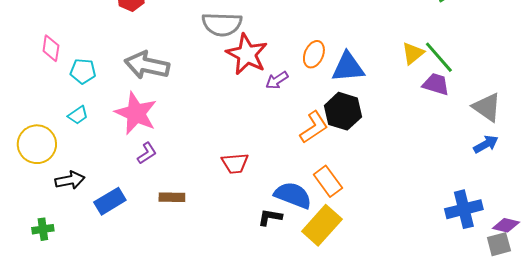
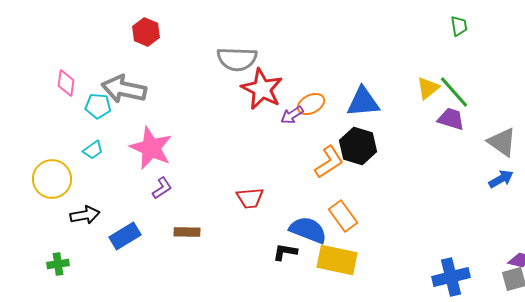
orange ellipse: (314, 54) -> (311, 104), moved, turned 40
gray arrow: (147, 65) -> (124, 89), moved
blue cross: (464, 209) -> (451, 277), moved
yellow rectangle: (322, 225) -> (337, 260), turned 60

